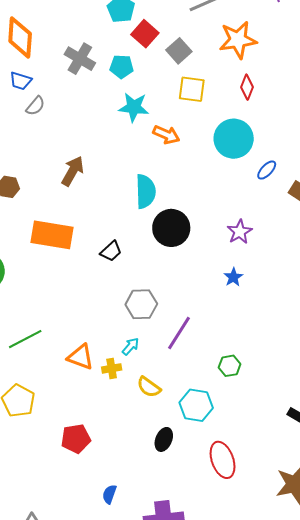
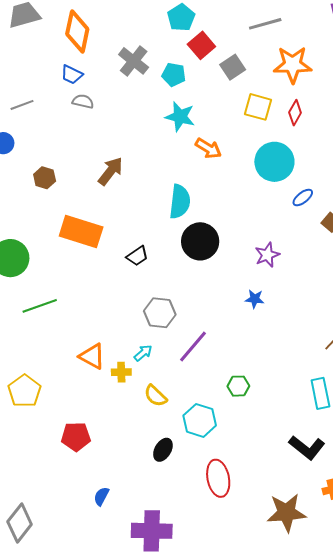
yellow square: (192, 89) -> (258, 107), moved
gray semicircle: (35, 106) -> (83, 101), turned -125
blue star: (233, 277) -> (255, 299), turned 30
green line: (25, 339) -> (40, 306), moved

